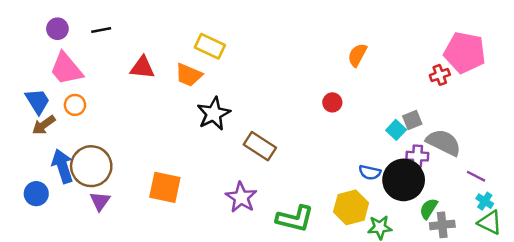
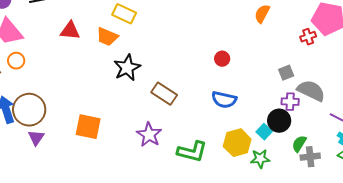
orange semicircle: (357, 55) -> (262, 14), moved
cyan square: (396, 130) -> (264, 132), moved
blue semicircle: (370, 172) -> (224, 100), moved, size x1.4
black circle: (404, 180) -> (279, 121), size x0.7

